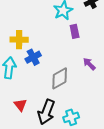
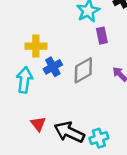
gray diamond: (60, 78) -> (83, 70), moved
black arrow: (46, 112) -> (69, 132), turned 95

